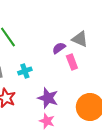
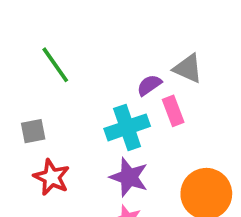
cyan cross: (25, 71) -> (127, 127), moved, size x1.6

